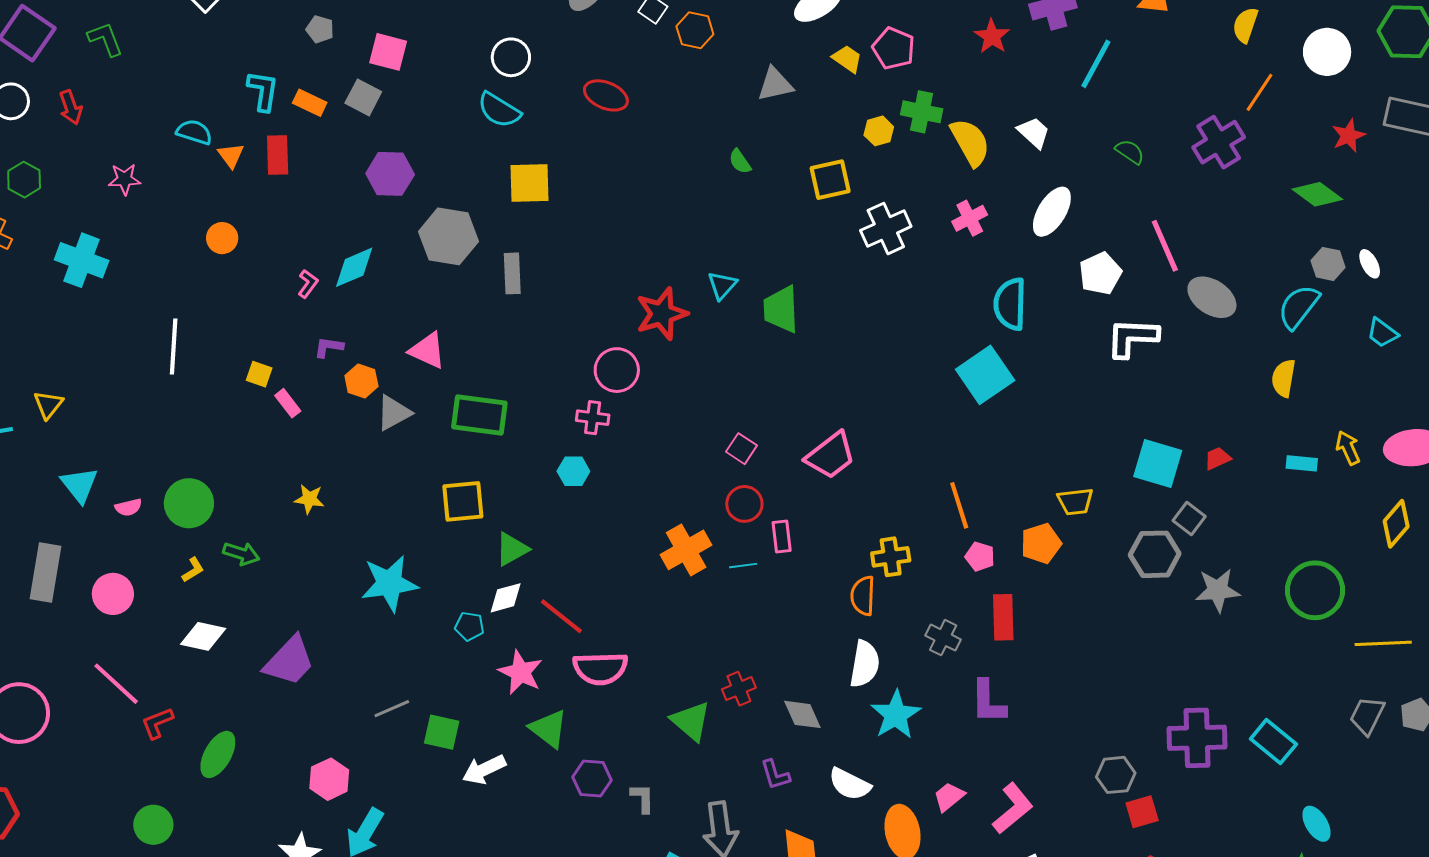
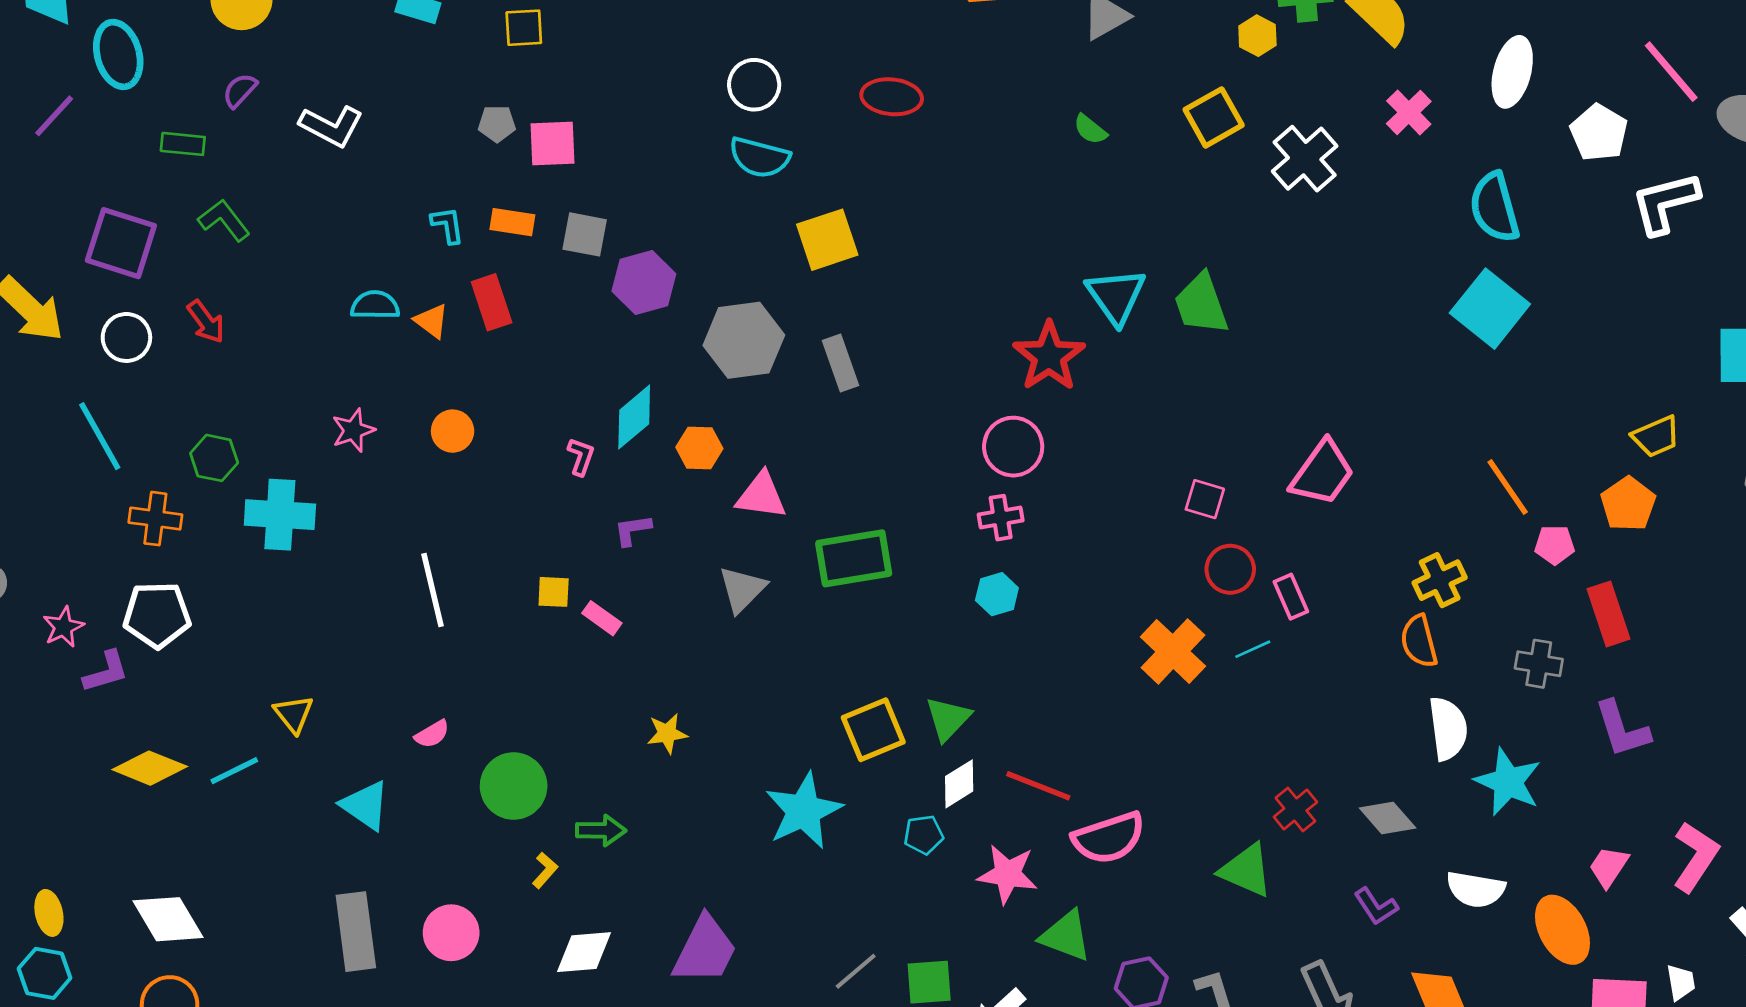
pink square: (388, 52) -> (552, 144), moved
cyan L-shape: (263, 91) -> (448, 225), size x0.7
gray square: (363, 97) -> (585, 234), moved
pink star: (125, 179) -> (353, 430), moved
green hexagon: (24, 180) -> (214, 458), moved
cyan triangle: (722, 285) -> (1116, 296), size x1.5
orange hexagon: (361, 381) -> (699, 448), moved
yellow square: (463, 501) -> (873, 730), moved
pink semicircle: (128, 507) -> (432, 734), moved

